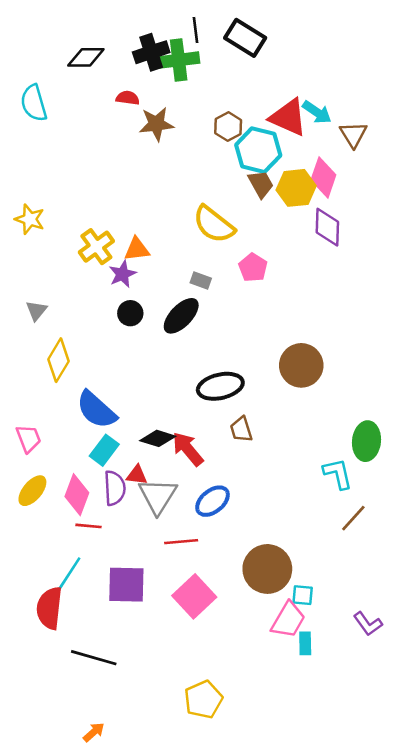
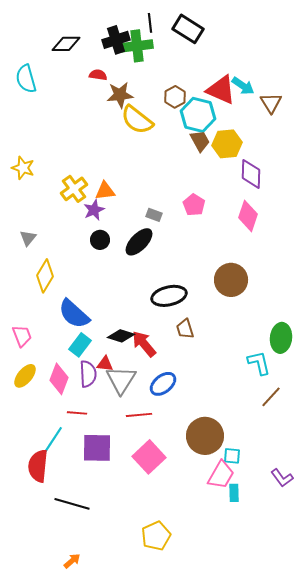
pink diamond: (323, 177) -> (248, 216), moved
yellow semicircle: (214, 224) -> (137, 120), moved
red line: (89, 526) -> (77, 413), moved

